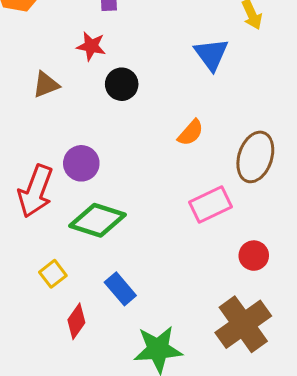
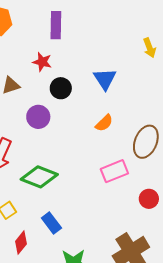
blue triangle: (211, 54) -> (105, 79), moved
purple circle: (81, 163) -> (38, 117), moved
red circle: (254, 256) -> (149, 199), moved

